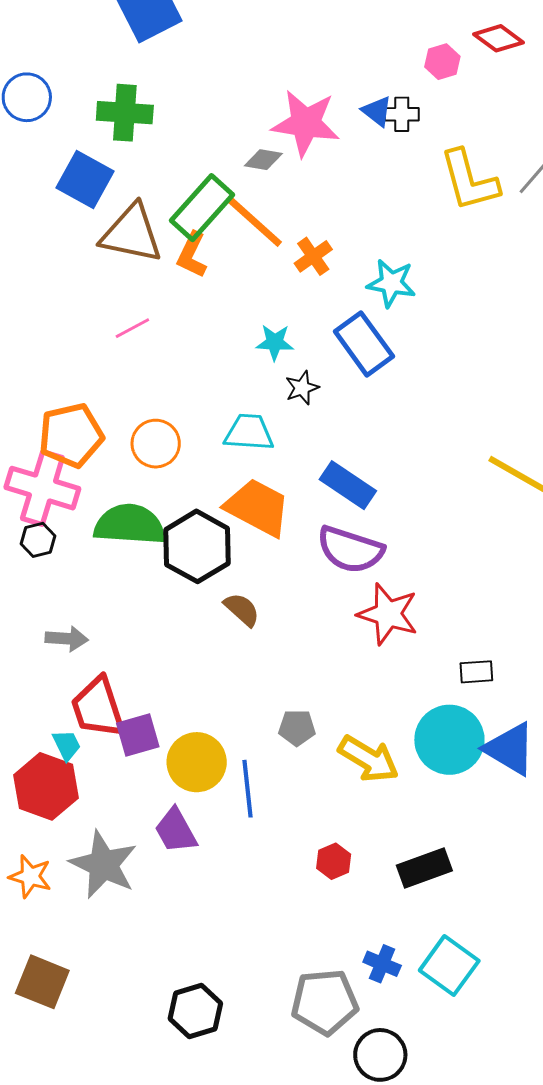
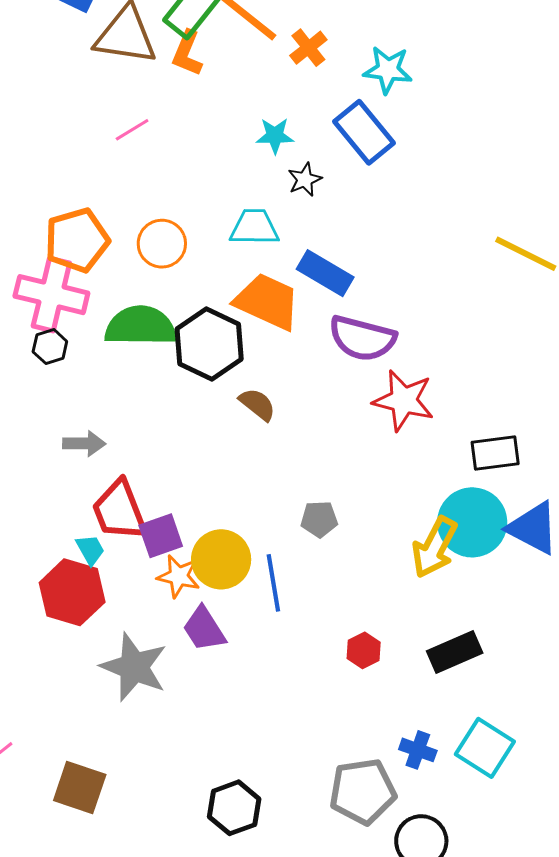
blue rectangle: (348, 485) -> (325, 273), moved
black rectangle: (476, 672) -> (495, 453), size x1.4
yellow arrow: (369, 759) -> (434, 547), moved, turned 90
orange star: (30, 876) -> (179, 576), moved

